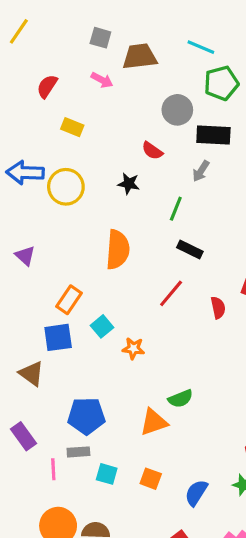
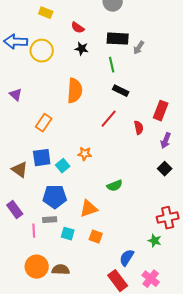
black rectangle: (213, 135) -> (118, 39), moved
red semicircle: (152, 151) -> (78, 28), moved
gray arrow: (201, 171) -> (139, 48), moved
green line: (176, 209) -> (112, 65), turned -35
cyan square: (102, 326) -> (63, 166), moved
blue square: (58, 337) -> (42, 158), moved
orange triangle: (154, 422) -> (89, 209), moved
blue semicircle: (196, 493) -> (127, 258), moved

